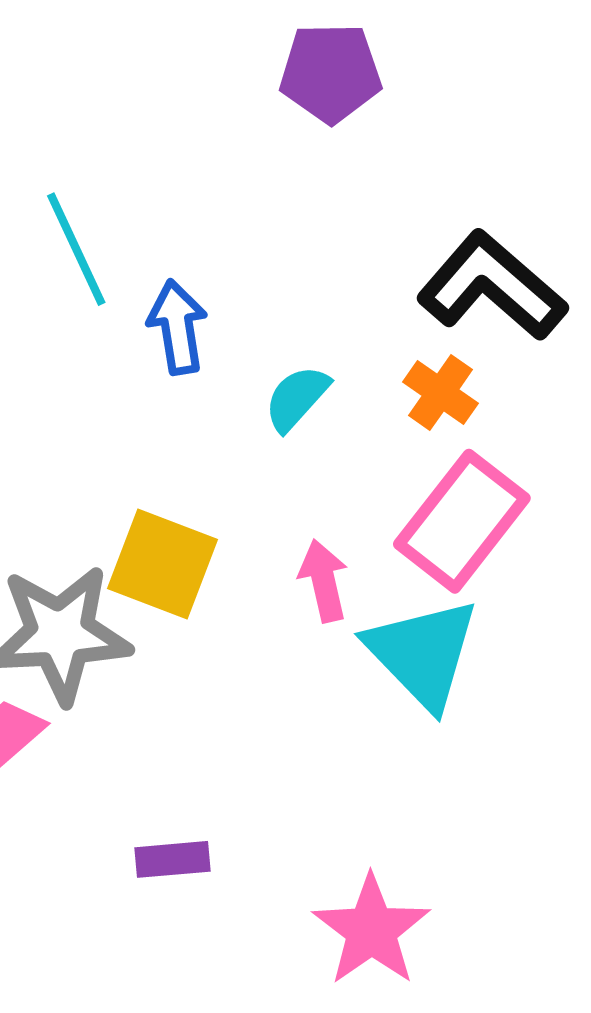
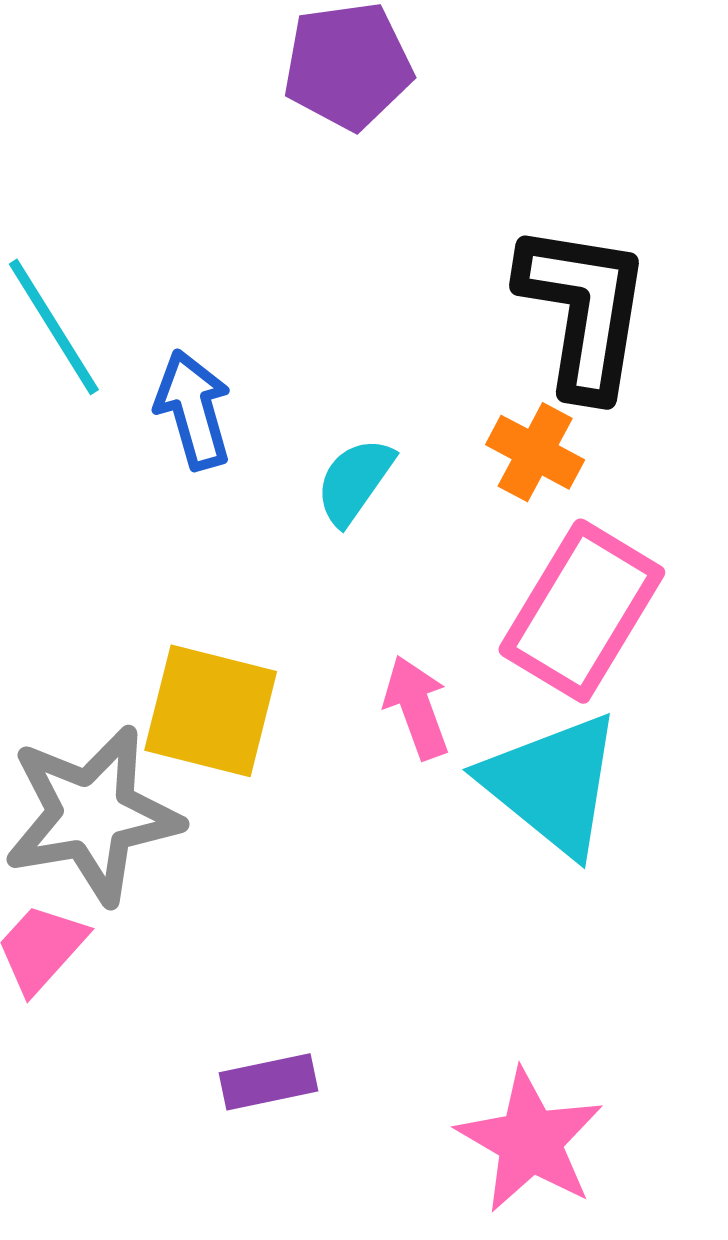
black L-shape: (492, 286) -> (584, 310), turned 65

